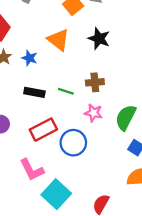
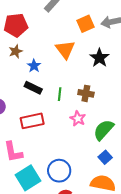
blue star: (29, 58) -> (34, 66), moved
green line: (66, 91) -> (60, 94), turned 64
blue circle: (73, 143) -> (59, 171), moved

